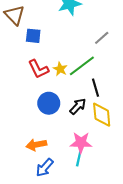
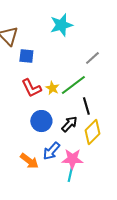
yellow diamond: (102, 115) -> (92, 132), turned 50
orange arrow: (36, 145) -> (29, 161), turned -132
blue arrow: (45, 168) -> (51, 151), moved

